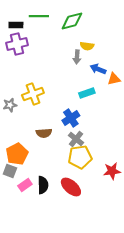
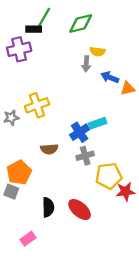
green line: (39, 16) -> (44, 18), turned -60
black rectangle: (16, 25) -> (34, 29), moved
cyan rectangle: (87, 93) -> (97, 123), moved
gray cross: (76, 139) -> (85, 156), turned 35
yellow pentagon: (80, 157) -> (109, 176), moved
pink rectangle: (25, 185) -> (28, 239), moved

